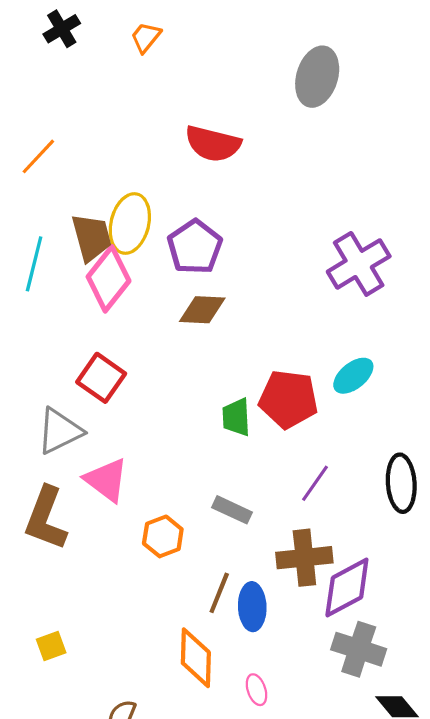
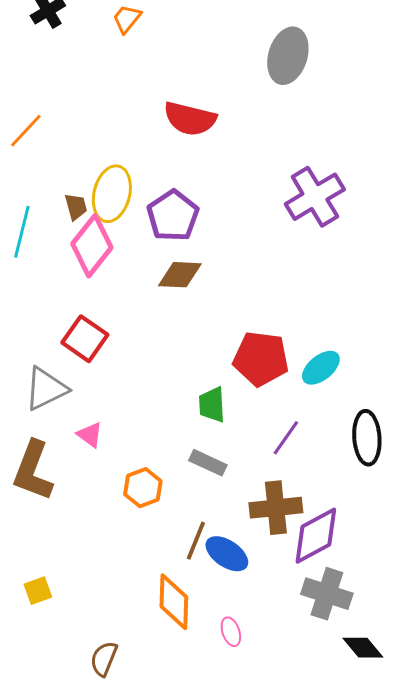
brown trapezoid: (92, 237) -> (76, 207), size x0.6
purple cross: (359, 264) -> (315, 197), moved
cyan ellipse: (353, 376) -> (321, 368), moved
green trapezoid: (236, 417) -> (212, 405), moved
pink triangle: (106, 480) -> (90, 435), size x0.6
blue ellipse: (252, 607) -> (227, 554), turned -54

